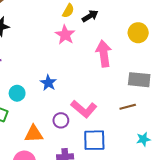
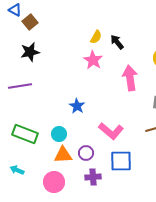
black arrow: (90, 16) -> (117, 42), turned -98
cyan circle: (17, 93) -> (59, 134), moved
purple circle: (61, 120) -> (86, 153), moved

